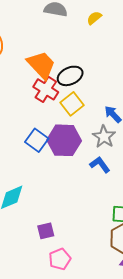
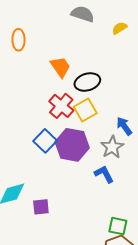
orange trapezoid: (41, 65) -> (60, 67), size x0.7
red cross: (46, 89) -> (61, 106), moved
purple square: (46, 231) -> (41, 207), moved

